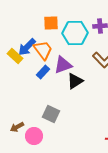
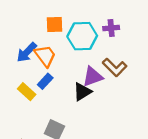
yellow rectangle: (15, 56) -> (27, 92), moved
purple triangle: (63, 65) -> (93, 77), moved

